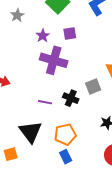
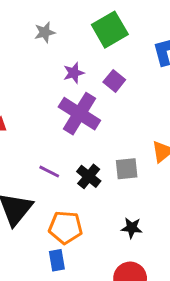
purple square: (70, 33) -> (114, 81), turned 32

